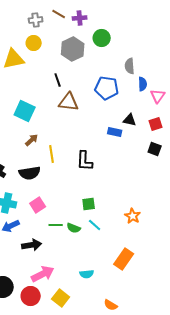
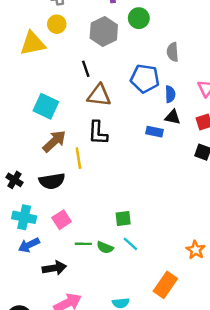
blue semicircle: (143, 84) -> (170, 94), moved
brown arrow: (32, 140) -> (54, 141), size x1.5
black L-shape: (85, 161) -> (98, 133), moved
orange star: (133, 216) -> (196, 250), moved

